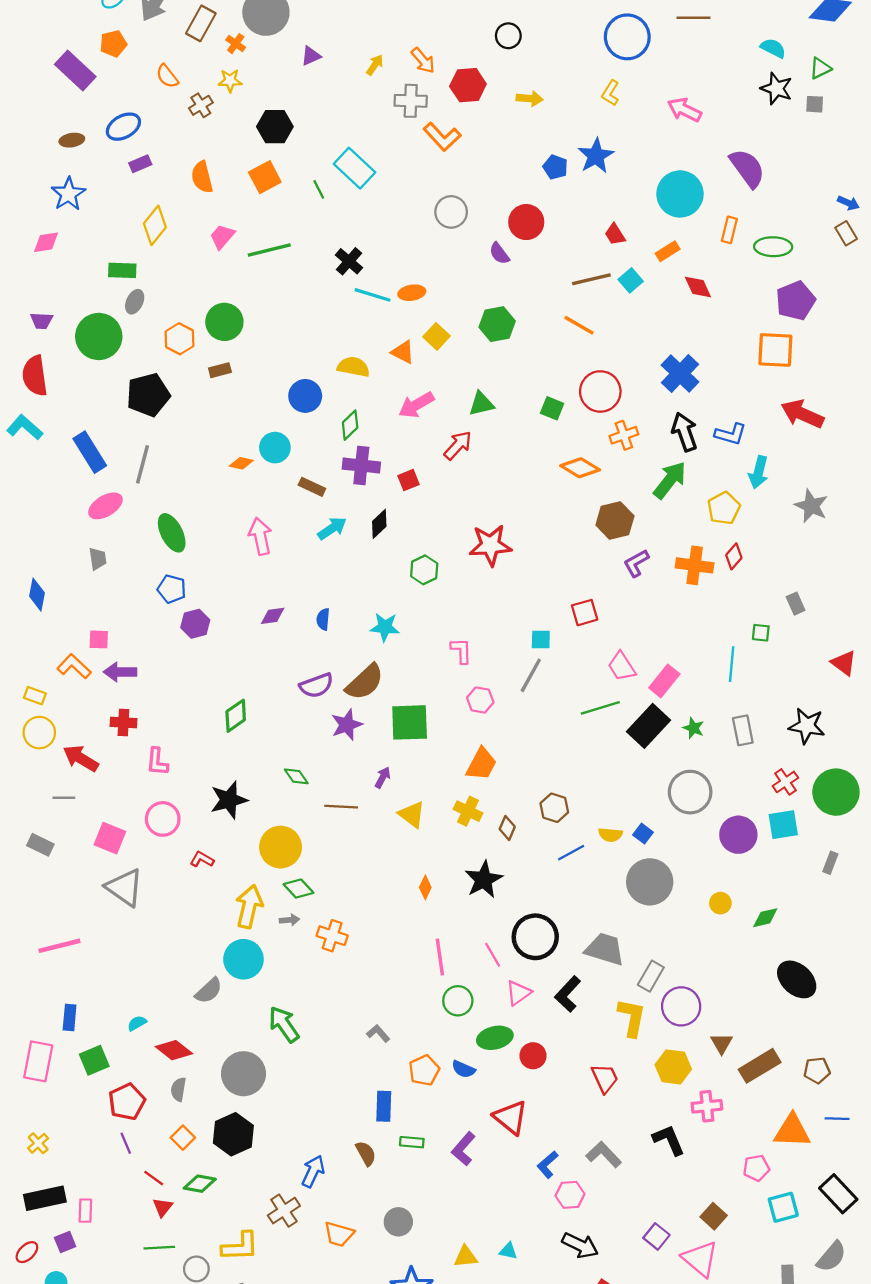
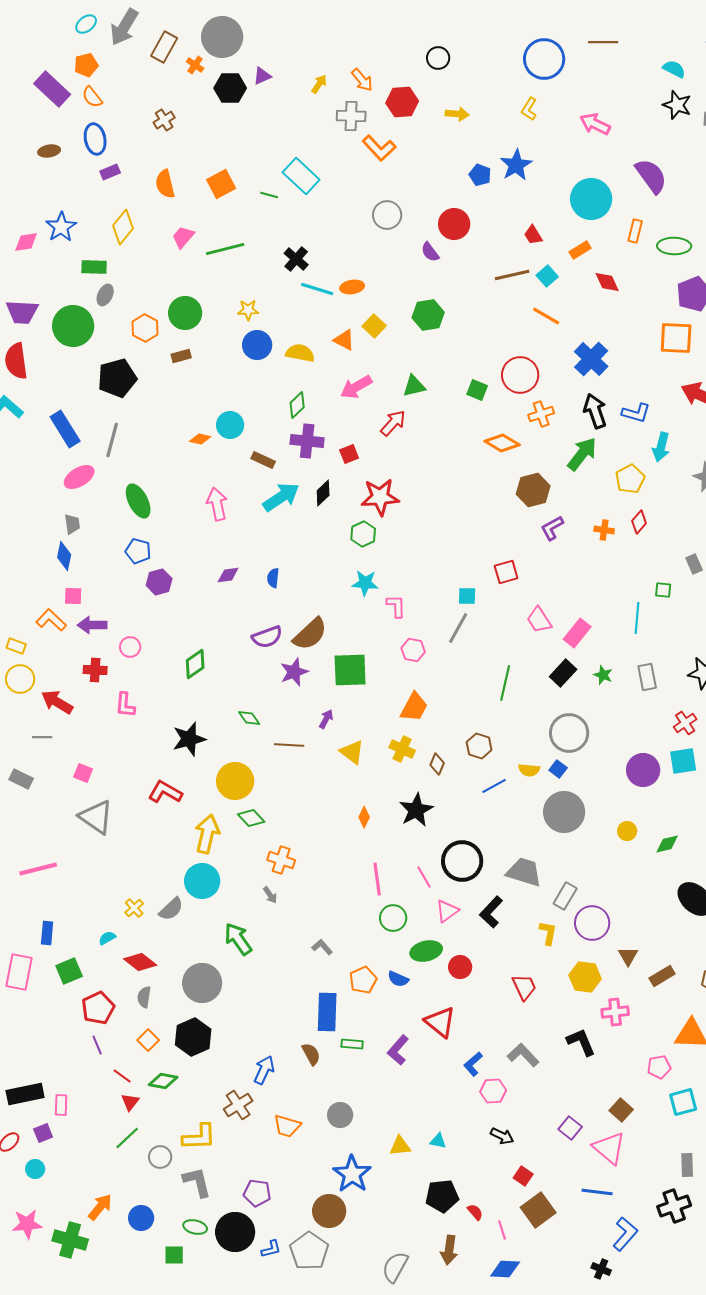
orange semicircle: (167, 76) -> (92, 97), moved
yellow star: (230, 81) -> (248, 310), moved
blue ellipse: (123, 127) -> (95, 139), turned -72
black hexagon: (275, 127) -> (230, 88), moved
green line: (319, 189) -> (269, 195), turned -48
blue star: (68, 194) -> (61, 227), moved
purple trapezoid: (42, 321) -> (22, 312), size x1.6
orange line: (579, 325) -> (546, 316), moved
blue circle: (305, 396) -> (257, 345), moved
cyan arrow: (332, 528) -> (281, 497), size x1.4
red star: (490, 545) -> (380, 497), moved
orange cross: (695, 565) -> (604, 530), size x0.6
blue diamond: (37, 595) -> (64, 556), moved
cyan star: (385, 627) -> (365, 583), moved
green line: (600, 708) -> (505, 683), moved, turned -60
black rectangle: (649, 726) -> (563, 673), size x0.7
gray circle: (690, 792) -> (569, 733), moved
pink circle: (163, 819) -> (130, 647), moved, size x0.7
pink square: (110, 838) -> (83, 773), size x0.7
red L-shape: (202, 859) -> (165, 792), size x1.6
gray arrow: (290, 920) -> (270, 895), moved, turned 60
yellow L-shape: (632, 1018) -> (548, 933), size x0.7
brown rectangle: (760, 1066) -> (662, 976), size x0.7
blue rectangle: (384, 1106) -> (327, 1012), size x1.4
yellow cross: (38, 1143) -> (134, 908), moved
black arrow: (580, 1245) -> (502, 1136), size x0.7
green line: (159, 1248) -> (127, 1138), turned -40

